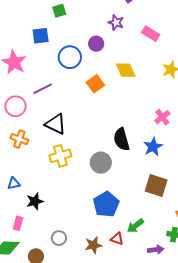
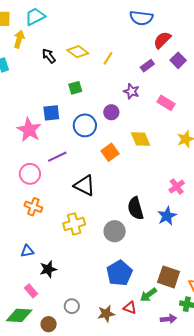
green square: (59, 11) -> (75, 88), moved
blue square: (41, 36) -> (51, 113), moved
black triangle: (56, 124) -> (85, 185), moved
brown square: (156, 186) -> (169, 277), moved
pink rectangle: (18, 223) -> (31, 291), turned -56

